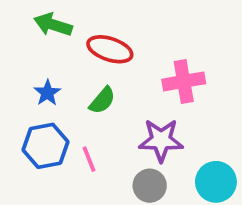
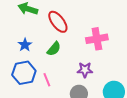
red ellipse: (110, 49) -> (58, 22), turned 35
purple star: (161, 140) -> (85, 70), size x0.7

